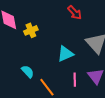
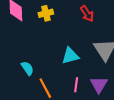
yellow cross: (31, 30) -> (46, 13), moved

